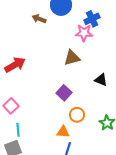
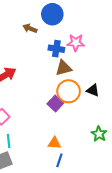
blue cross: (92, 19) -> (56, 49), moved, turned 35
orange circle: (77, 115) -> (69, 91), moved, size x1.5

